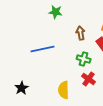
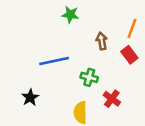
green cross: (84, 59) -> (89, 77), moved
black star: (22, 88) -> (30, 97), moved

